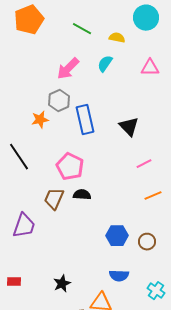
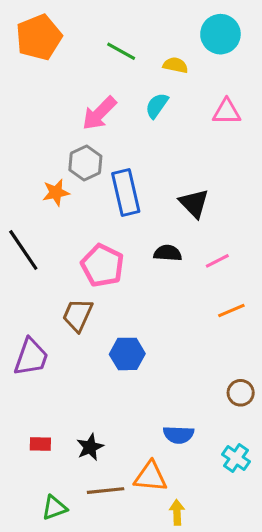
black semicircle: (82, 195) -> (168, 253), moved
blue hexagon: (117, 236) -> (127, 354), moved
brown circle: (147, 242) -> (241, 393), moved
red rectangle: (14, 282) -> (40, 444), moved

